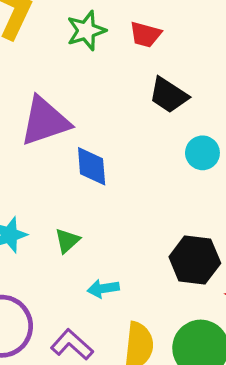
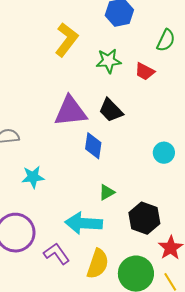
black trapezoid: (169, 95) -> (111, 110), moved
green triangle: (67, 241) -> (107, 192), moved
cyan arrow: (103, 289) -> (84, 223), size x1.8

